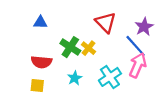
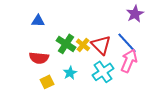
red triangle: (106, 22) -> (101, 45), moved
purple star: (144, 27) -> (135, 14), moved
yellow square: (37, 86) -> (47, 82), moved, turned -32

